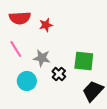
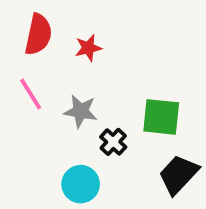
red semicircle: (20, 18) -> (38, 34), turned -75
cyan circle: (27, 81) -> (81, 184), moved

